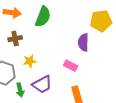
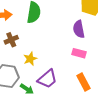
pink rectangle: (71, 66) -> (79, 53), moved
green arrow: (20, 90) -> (27, 89), turned -32

